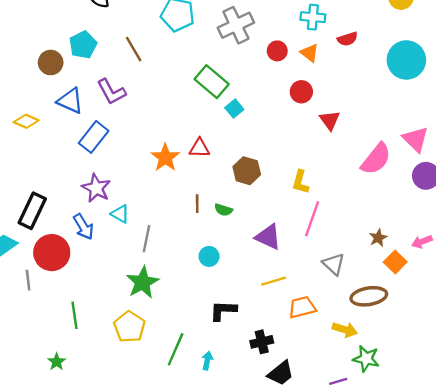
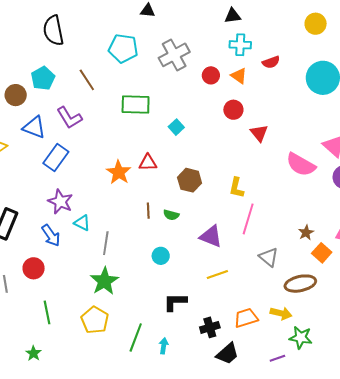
green rectangle: (212, 82) -> (136, 105), moved, turned -36
pink semicircle: (376, 159) -> (301, 165), turned 84
red circle: (52, 253) -> (34, 268), moved, size x0.7
orange trapezoid: (302, 307) -> (246, 318), moved

